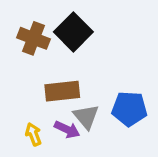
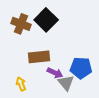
gray triangle: (86, 117) -> (66, 83), moved
purple arrow: (67, 129) -> (55, 73), moved

